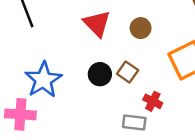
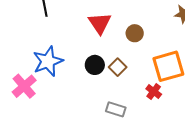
red cross: (153, 101) -> (154, 91), moved
pink cross: (20, 114) -> (24, 86), turned 35

